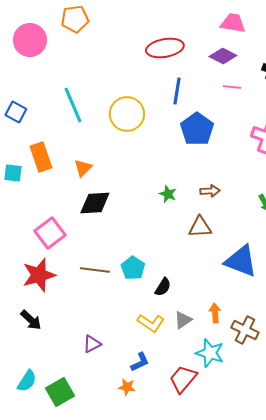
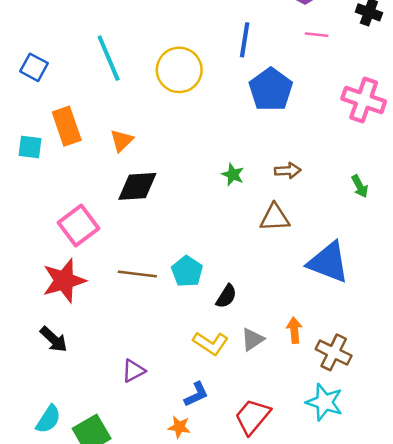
cyan star: (210, 353) -> (324, 402), moved

